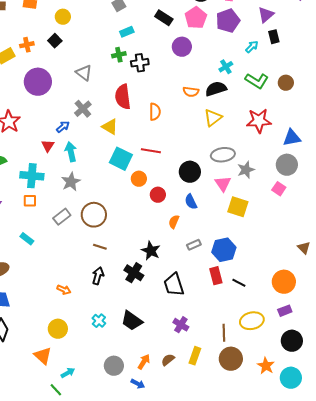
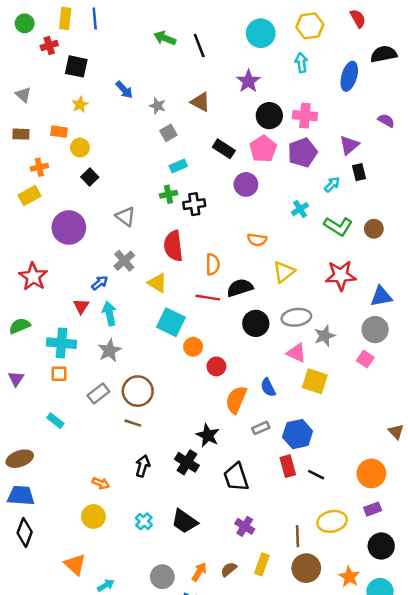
yellow circle: (63, 17) -> (80, 148), moved
orange cross: (27, 45) -> (39, 167), moved
black semicircle: (216, 89) -> (240, 288), moved
red line: (151, 151) -> (208, 298), moved
black circle: (190, 172) -> (256, 323), moved
pink triangle: (223, 184) -> (296, 353), turned -30
blue semicircle: (191, 202) -> (268, 387), moved
orange semicircle: (174, 222) -> (236, 400), size x1.6
brown line: (100, 247) -> (133, 423), moved
yellow circle: (58, 329) -> (93, 516), moved

